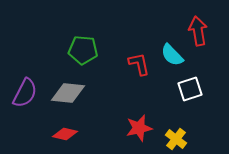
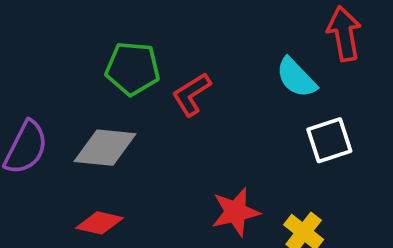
red L-shape: (139, 64) -> (191, 94), moved, turned -110

